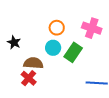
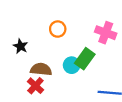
orange circle: (57, 28) -> (58, 29), moved
cyan circle: (53, 48) -> (72, 65), moved

